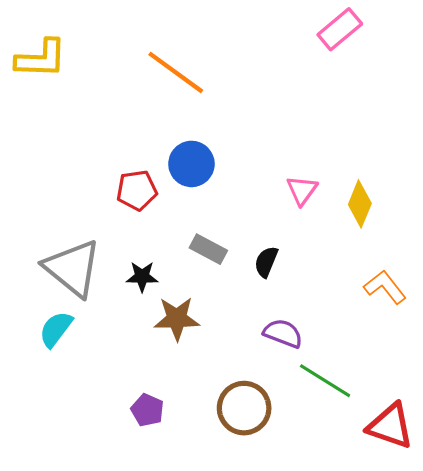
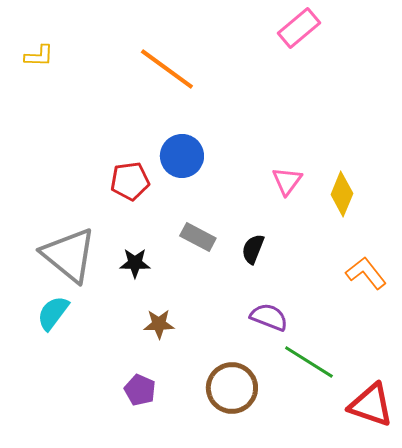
pink rectangle: (340, 29) -> (299, 28), moved
yellow L-shape: (41, 59) -> (39, 56), size x0.6
brown star: (177, 319) -> (159, 324), moved, size x0.7

